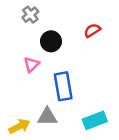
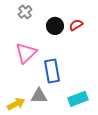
black circle: (51, 41) -> (55, 26), moved
pink triangle: (32, 64) -> (26, 53), size x1.6

